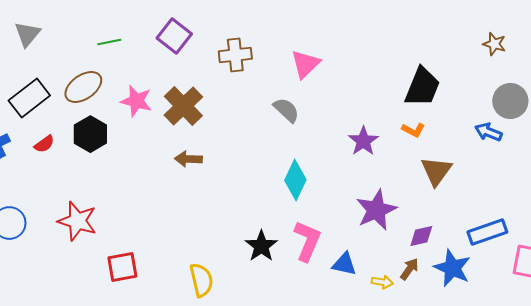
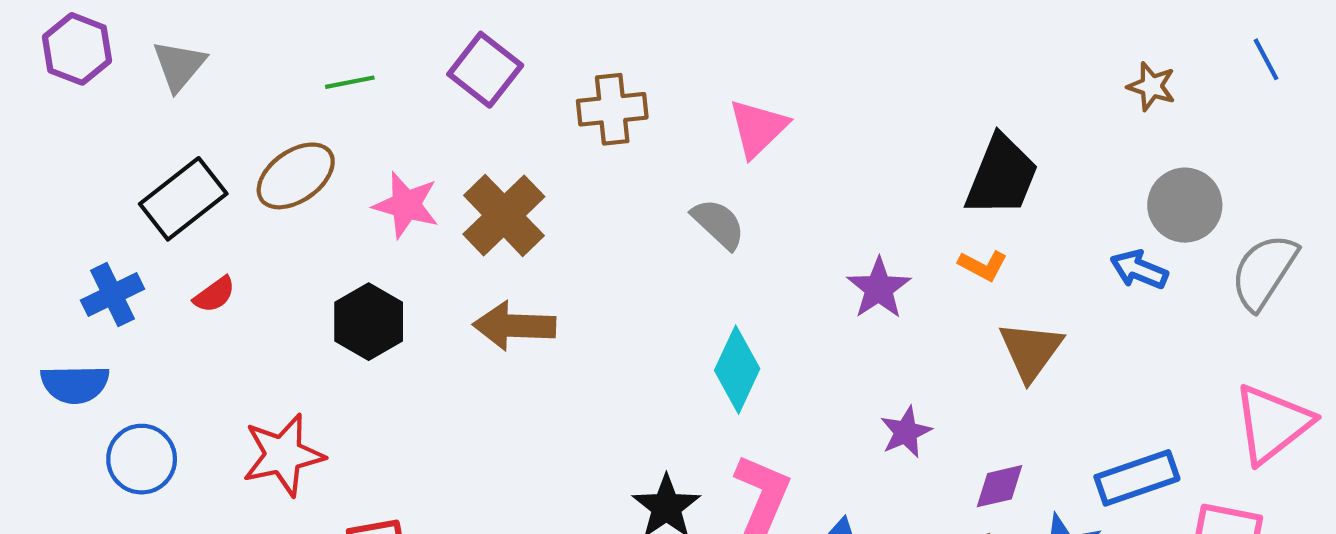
black hexagon: (90, 134) -> (369, 322), moved
brown arrow: (188, 159) -> (514, 326), size x1.4
purple star: (376, 210) -> (906, 432), size x0.6
red star: (77, 221) -> (283, 455), turned -30

